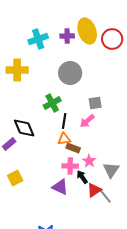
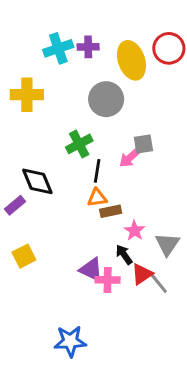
yellow ellipse: (87, 31) -> (132, 60), moved
purple cross: (67, 36) -> (88, 47), moved
pink arrow: (87, 121) -> (130, 157), moved
brown rectangle: (73, 148) -> (111, 211), turned -32
pink cross: (70, 166) -> (108, 280), moved

